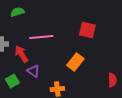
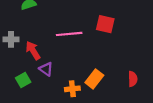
pink line: (41, 37) -> (69, 34), moved
orange rectangle: (75, 62) -> (94, 79), moved

